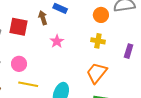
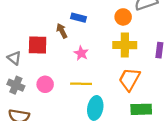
yellow cross: (98, 41) -> (125, 45), size x1.5
yellow line: (28, 84) -> (81, 84), moved

